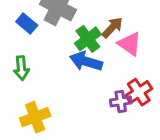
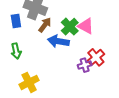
blue rectangle: (27, 23) -> (16, 21), turned 48
brown arrow: (112, 28) -> (45, 25), moved
green cross: (88, 39) -> (70, 27), moved

